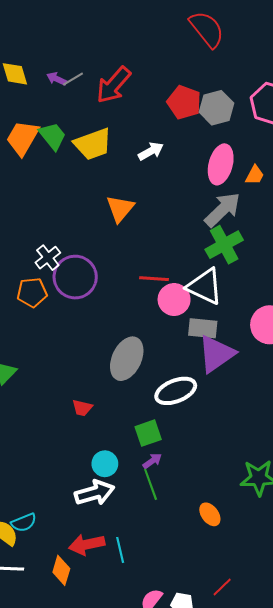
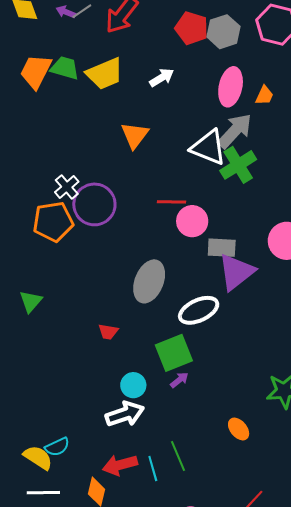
green trapezoid: (52, 136) -> (65, 68), turned -32
white triangle: (205, 286) -> (208, 147), moved
orange pentagon: (32, 292) -> (53, 222), size x1.4
green square: (148, 433) -> (174, 353), size x1.4
green line: (151, 484) -> (178, 456), moved

